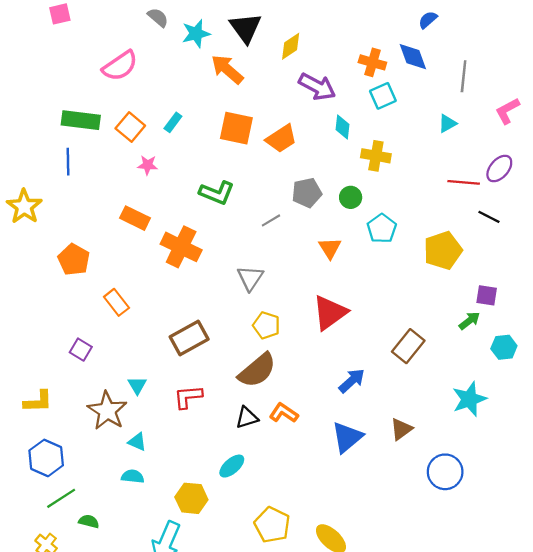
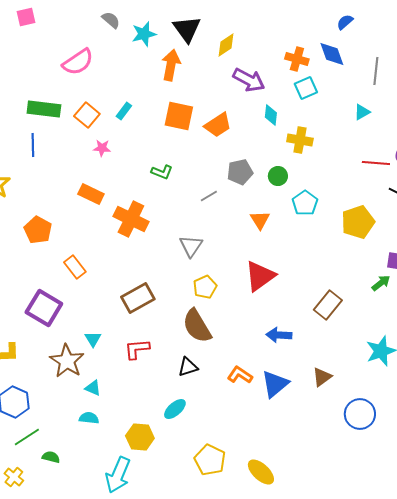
orange arrow: (227, 69) -> (171, 65), turned 60
green L-shape: (217, 193) -> (162, 172), size x0.7
yellow pentagon: (266, 325) -> (205, 287), turned 30
purple square: (81, 350) -> (44, 308), size x1.8
brown semicircle: (257, 370) -> (197, 326), turned 99
blue arrow: (352, 381) -> (279, 335), turned -135
orange L-shape: (284, 413) -> (240, 375), moved

